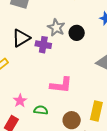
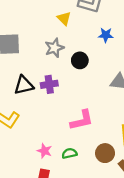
gray star: (56, 28) -> (54, 48), moved, turned -30
black triangle: (21, 38) -> (24, 85), turned 36

